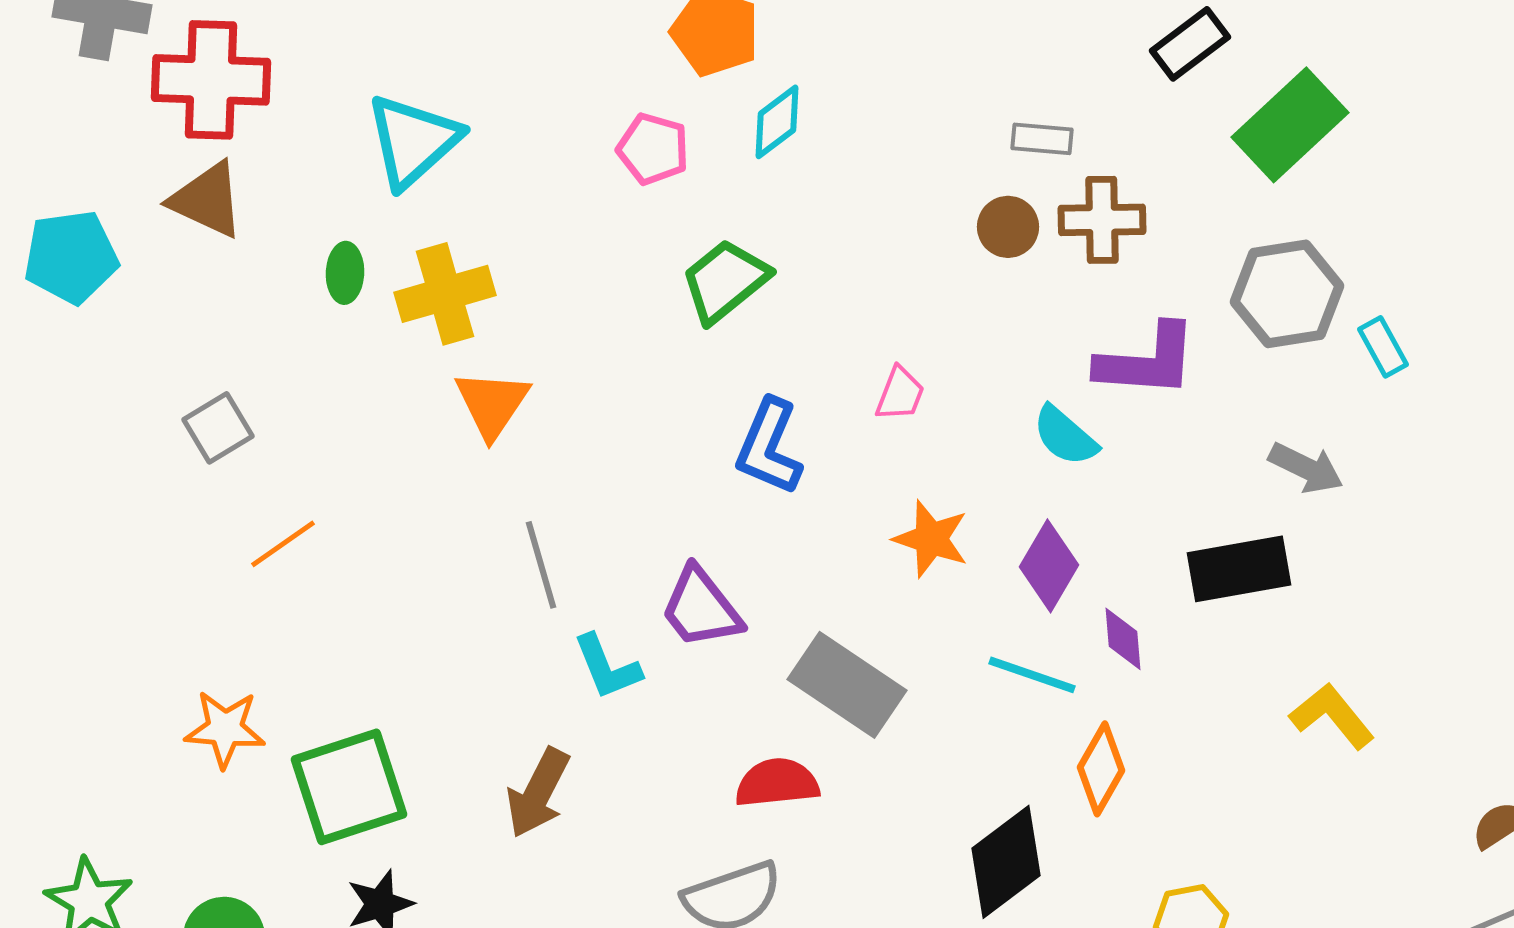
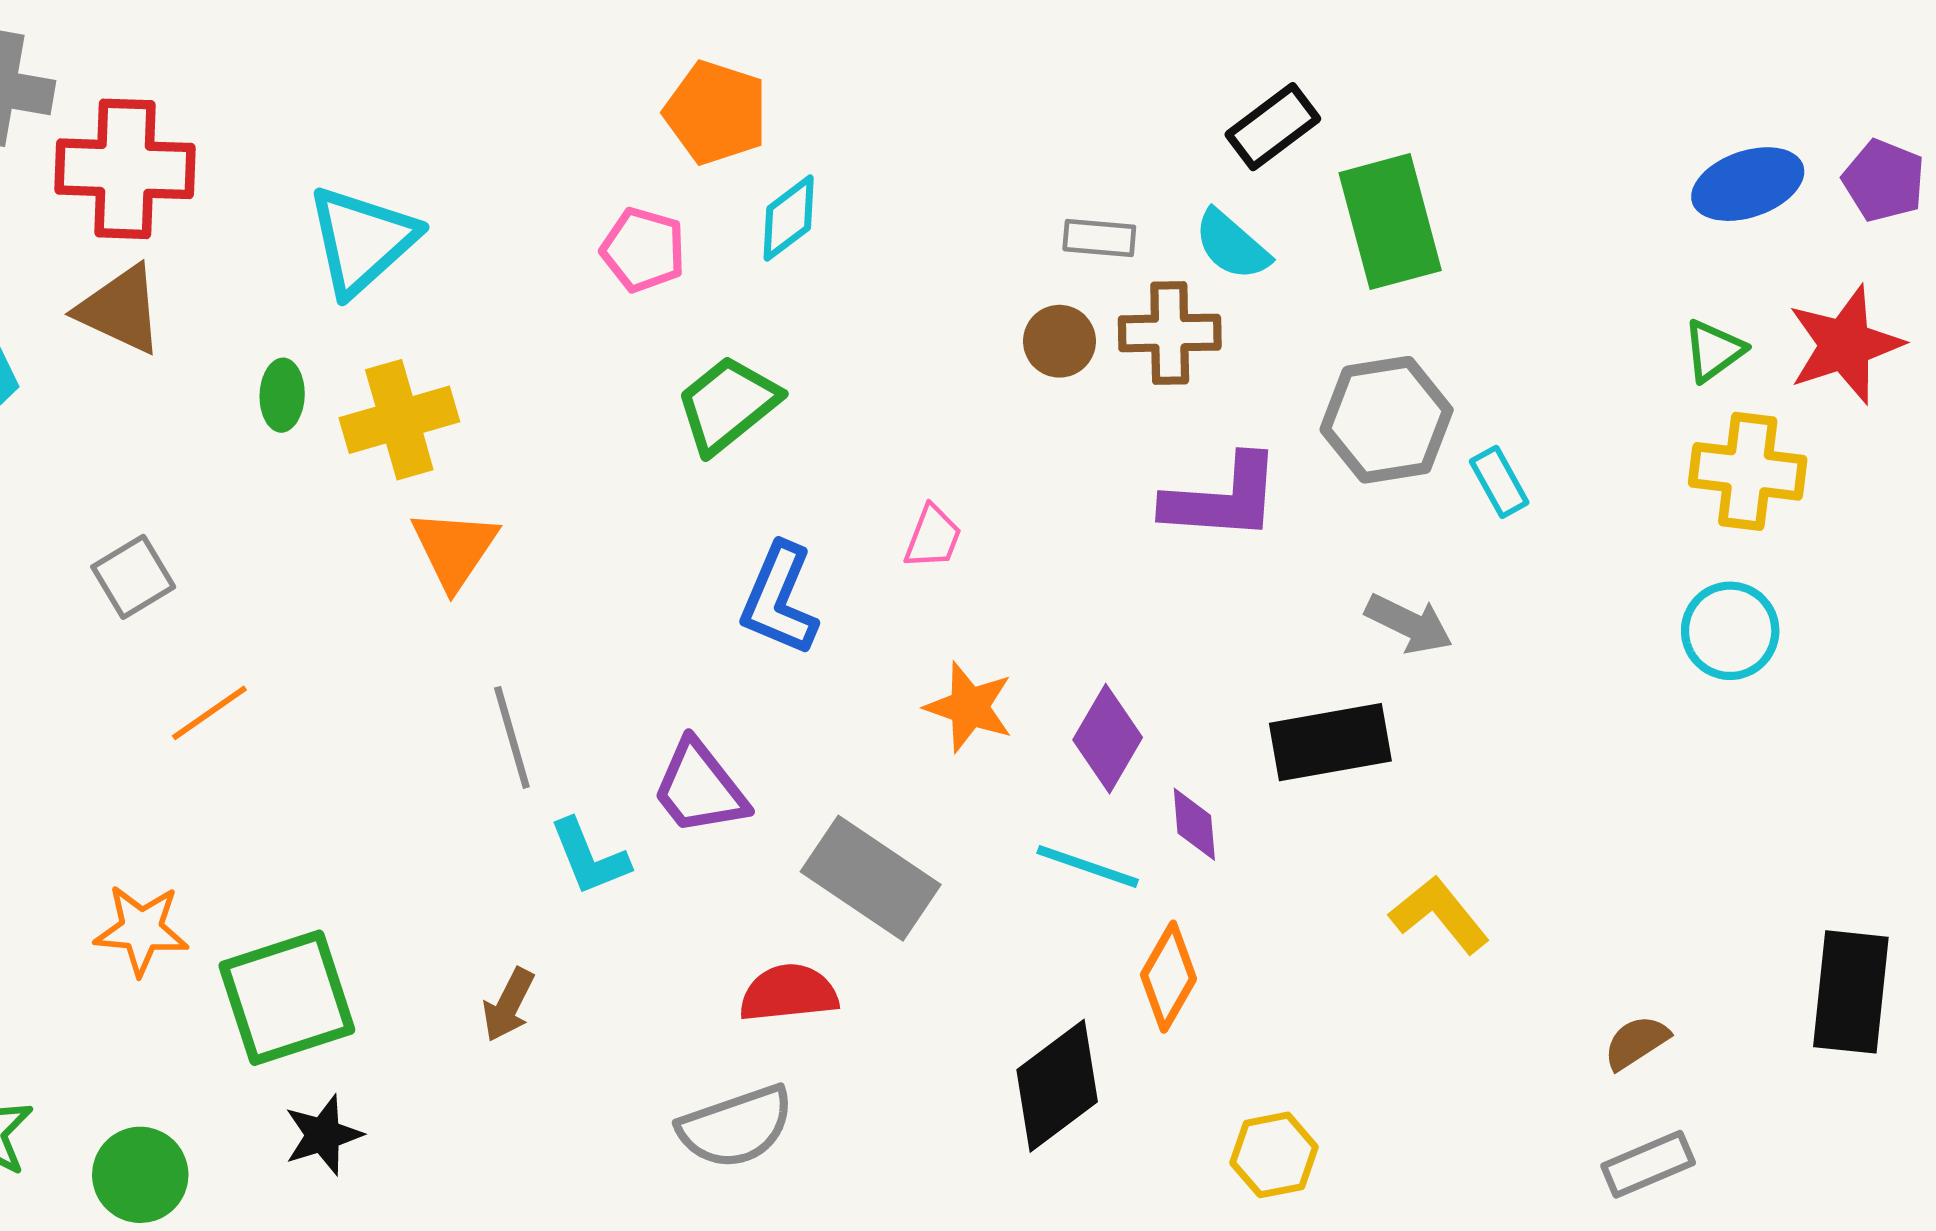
green rectangle: (1290, 125) -> (1390, 222), turned -62
cyan semicircle: (1065, 436) -> (1232, 245), moved
brown arrow: (538, 793) -> (508, 1005), size x0.7

